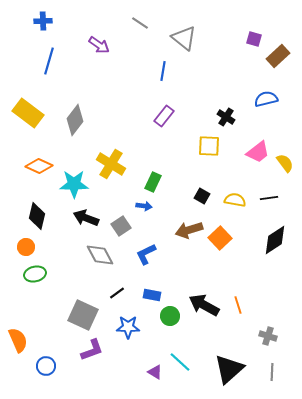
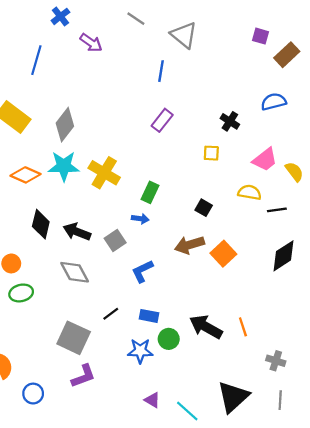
blue cross: (43, 21) -> (60, 16), moved, turned -36
yellow square: (209, 146) -> (211, 153), size x0.7
cyan star: (74, 184) -> (64, 166), moved
yellow semicircle: (235, 200) -> (250, 192), moved
black diamond: (37, 216) -> (41, 224), moved
gray diamond: (100, 255) -> (75, 272), moved
blue star: (128, 327) -> (140, 351), moved
cyan line: (180, 362) -> (187, 411), moved

